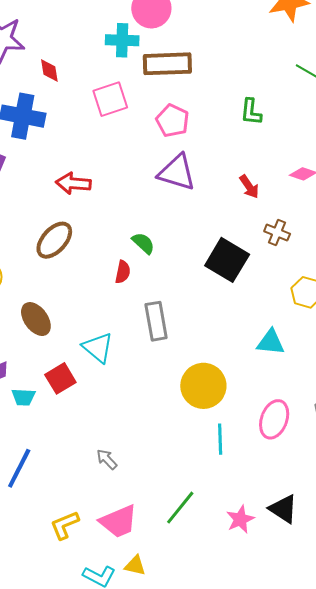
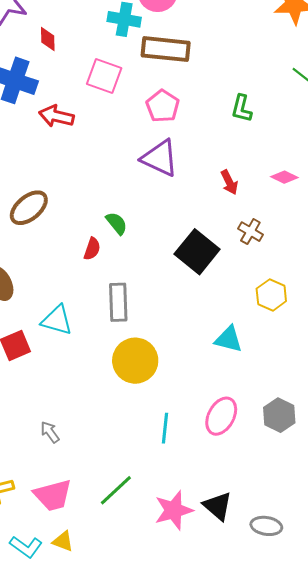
pink square: (110, 99) -> (104, 76), turned 30
red arrow: (73, 183) -> (56, 116), moved
cyan triangle: (98, 348) -> (57, 320), turned -32
yellow circle: (203, 386) -> (135, 361), moved
pink star: (240, 519) -> (174, 510), size x1.4

